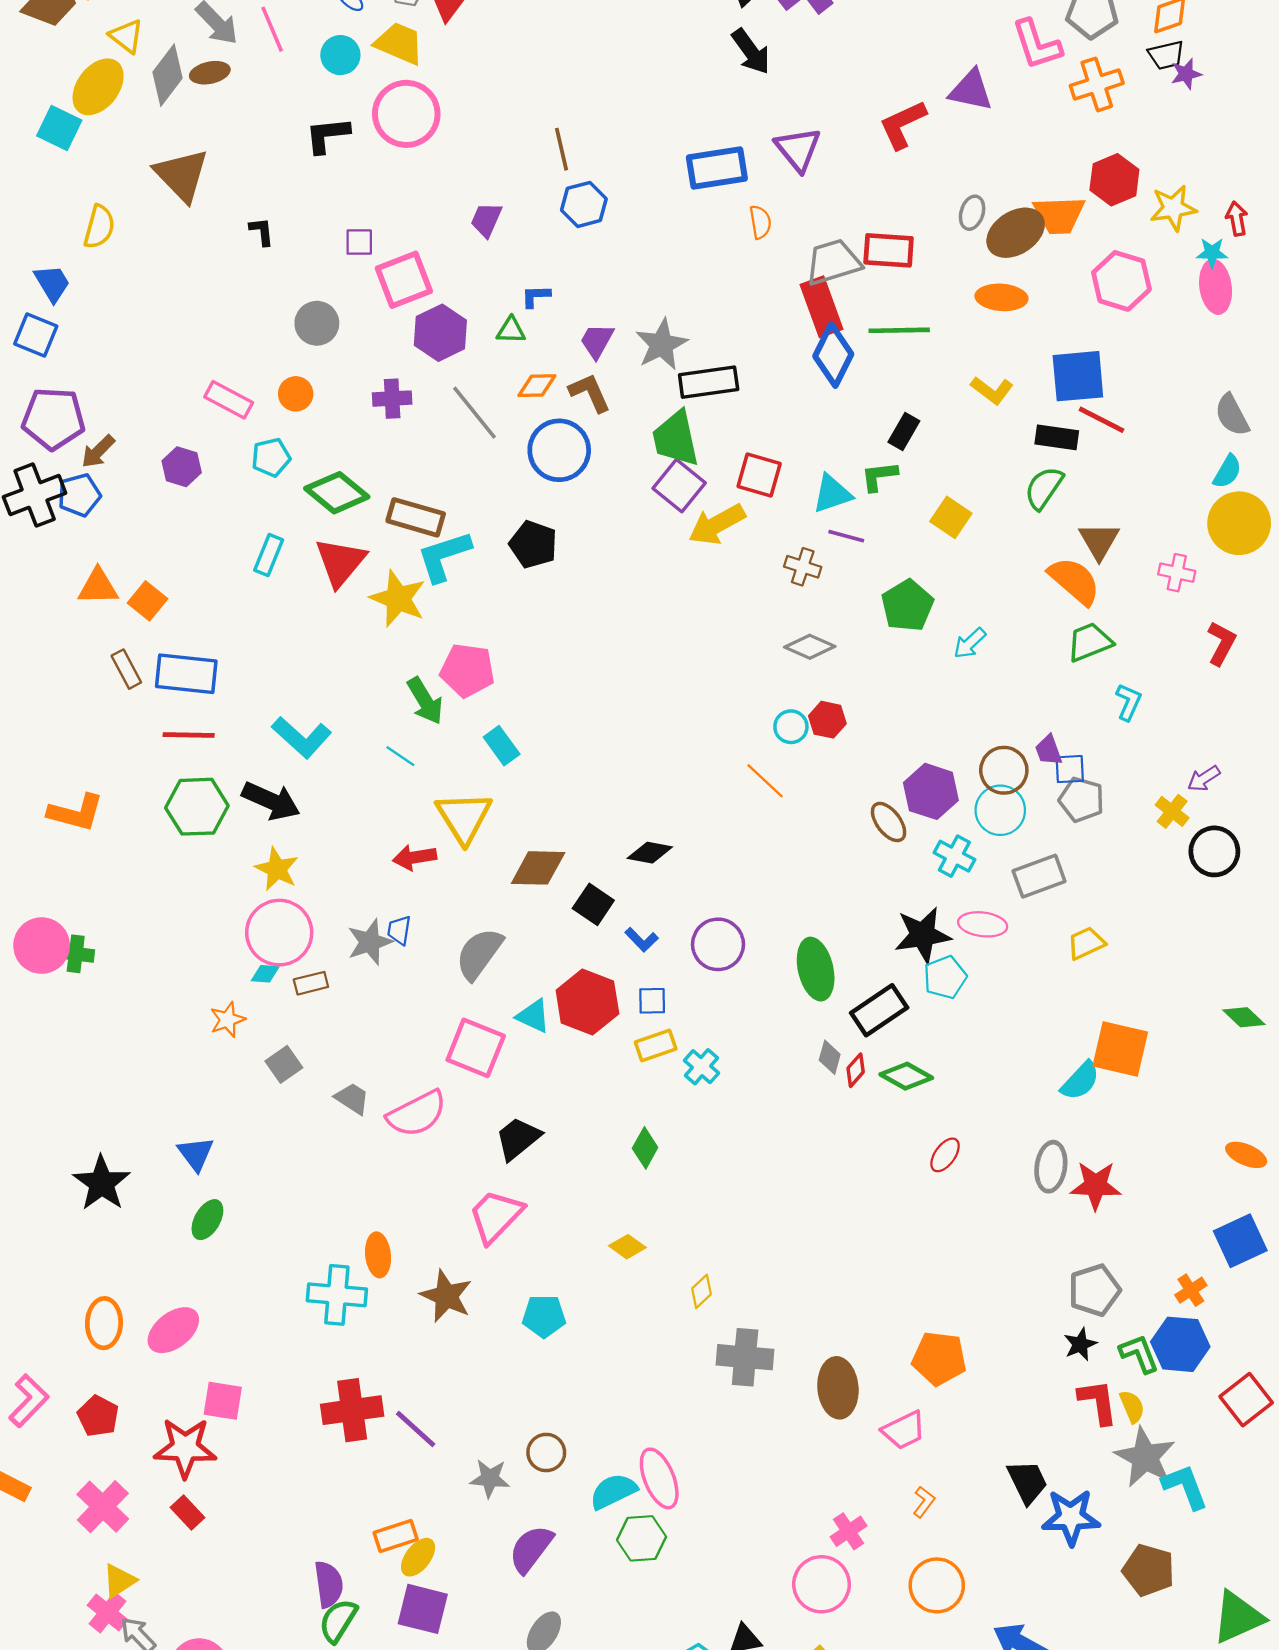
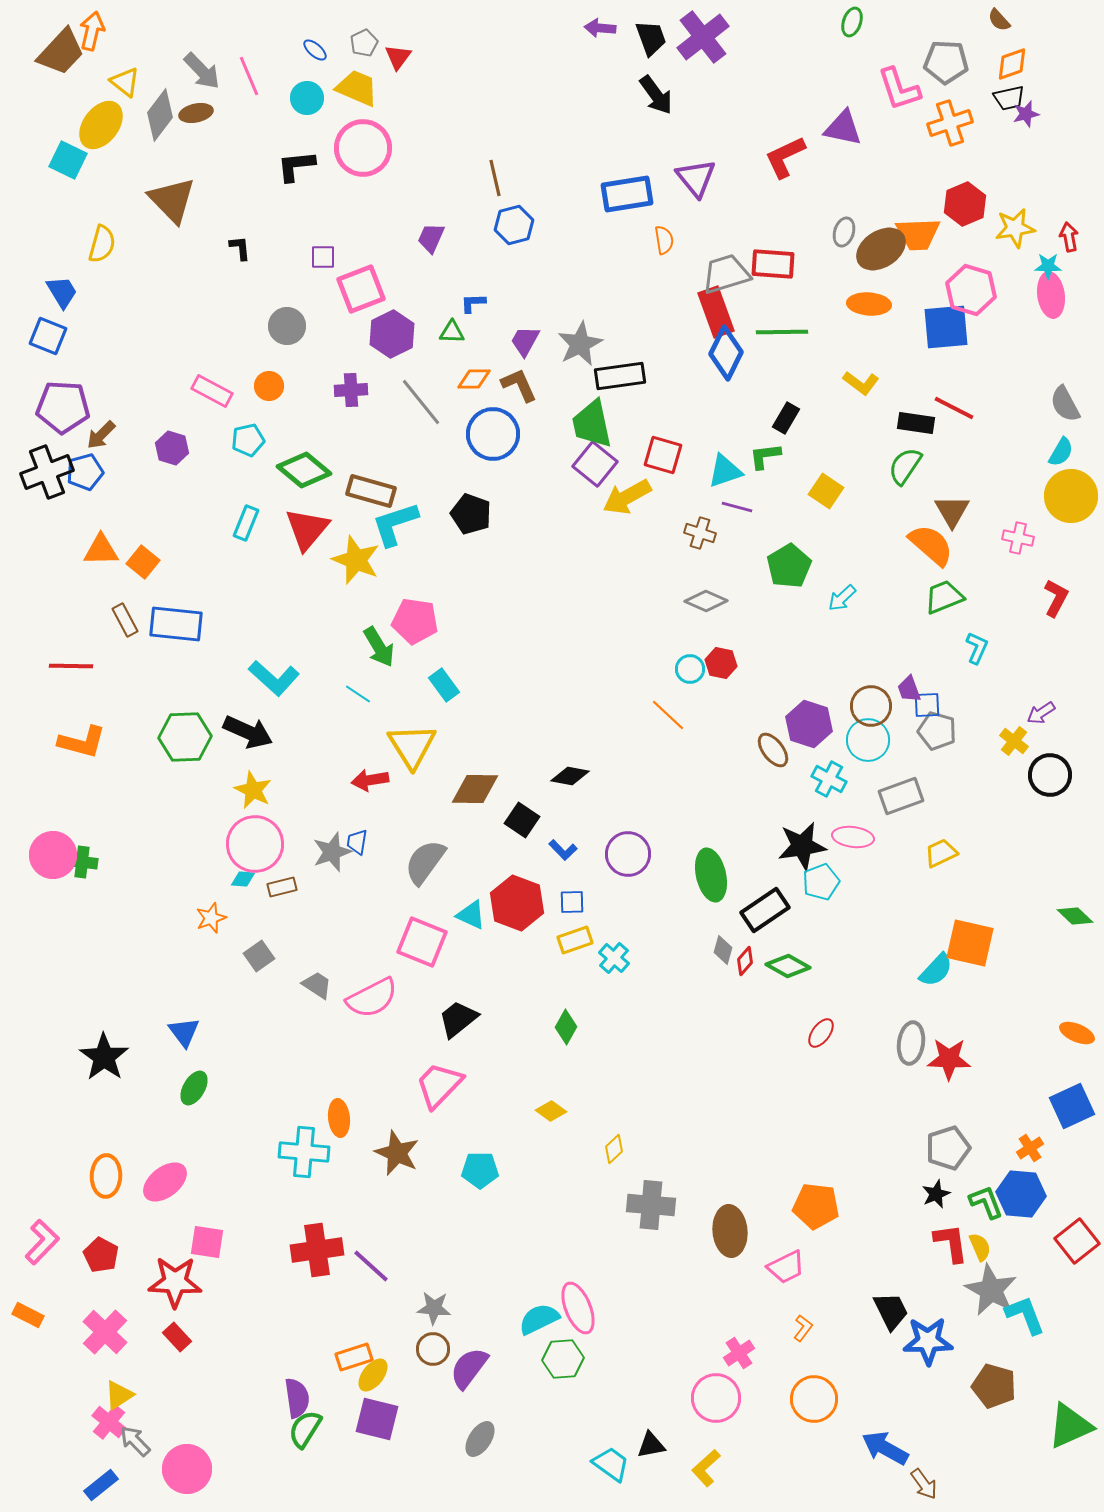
blue square: (1078, 376) -> (946, 327), moved
red line: (189, 735) -> (71, 666), moved
brown circle: (546, 1453) -> (433, 1349), moved

